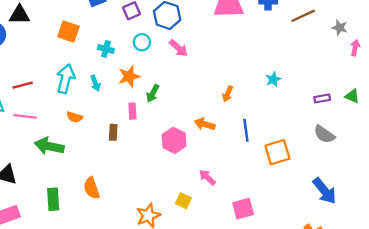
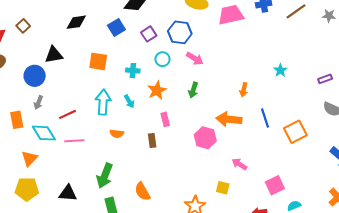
green arrow: (153, 93) -> (193, 90), moved
orange arrow: (205, 124) -> (229, 119), size x1.4
green arrow: (49, 146) -> (105, 176), moved, turned -70

